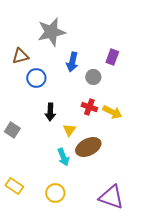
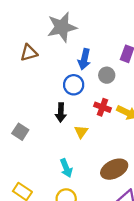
blue circle: (36, 78) -> (74, 85), moved
brown ellipse: (88, 147) -> (114, 169), moved
cyan arrow: (63, 157) -> (66, 168), moved

